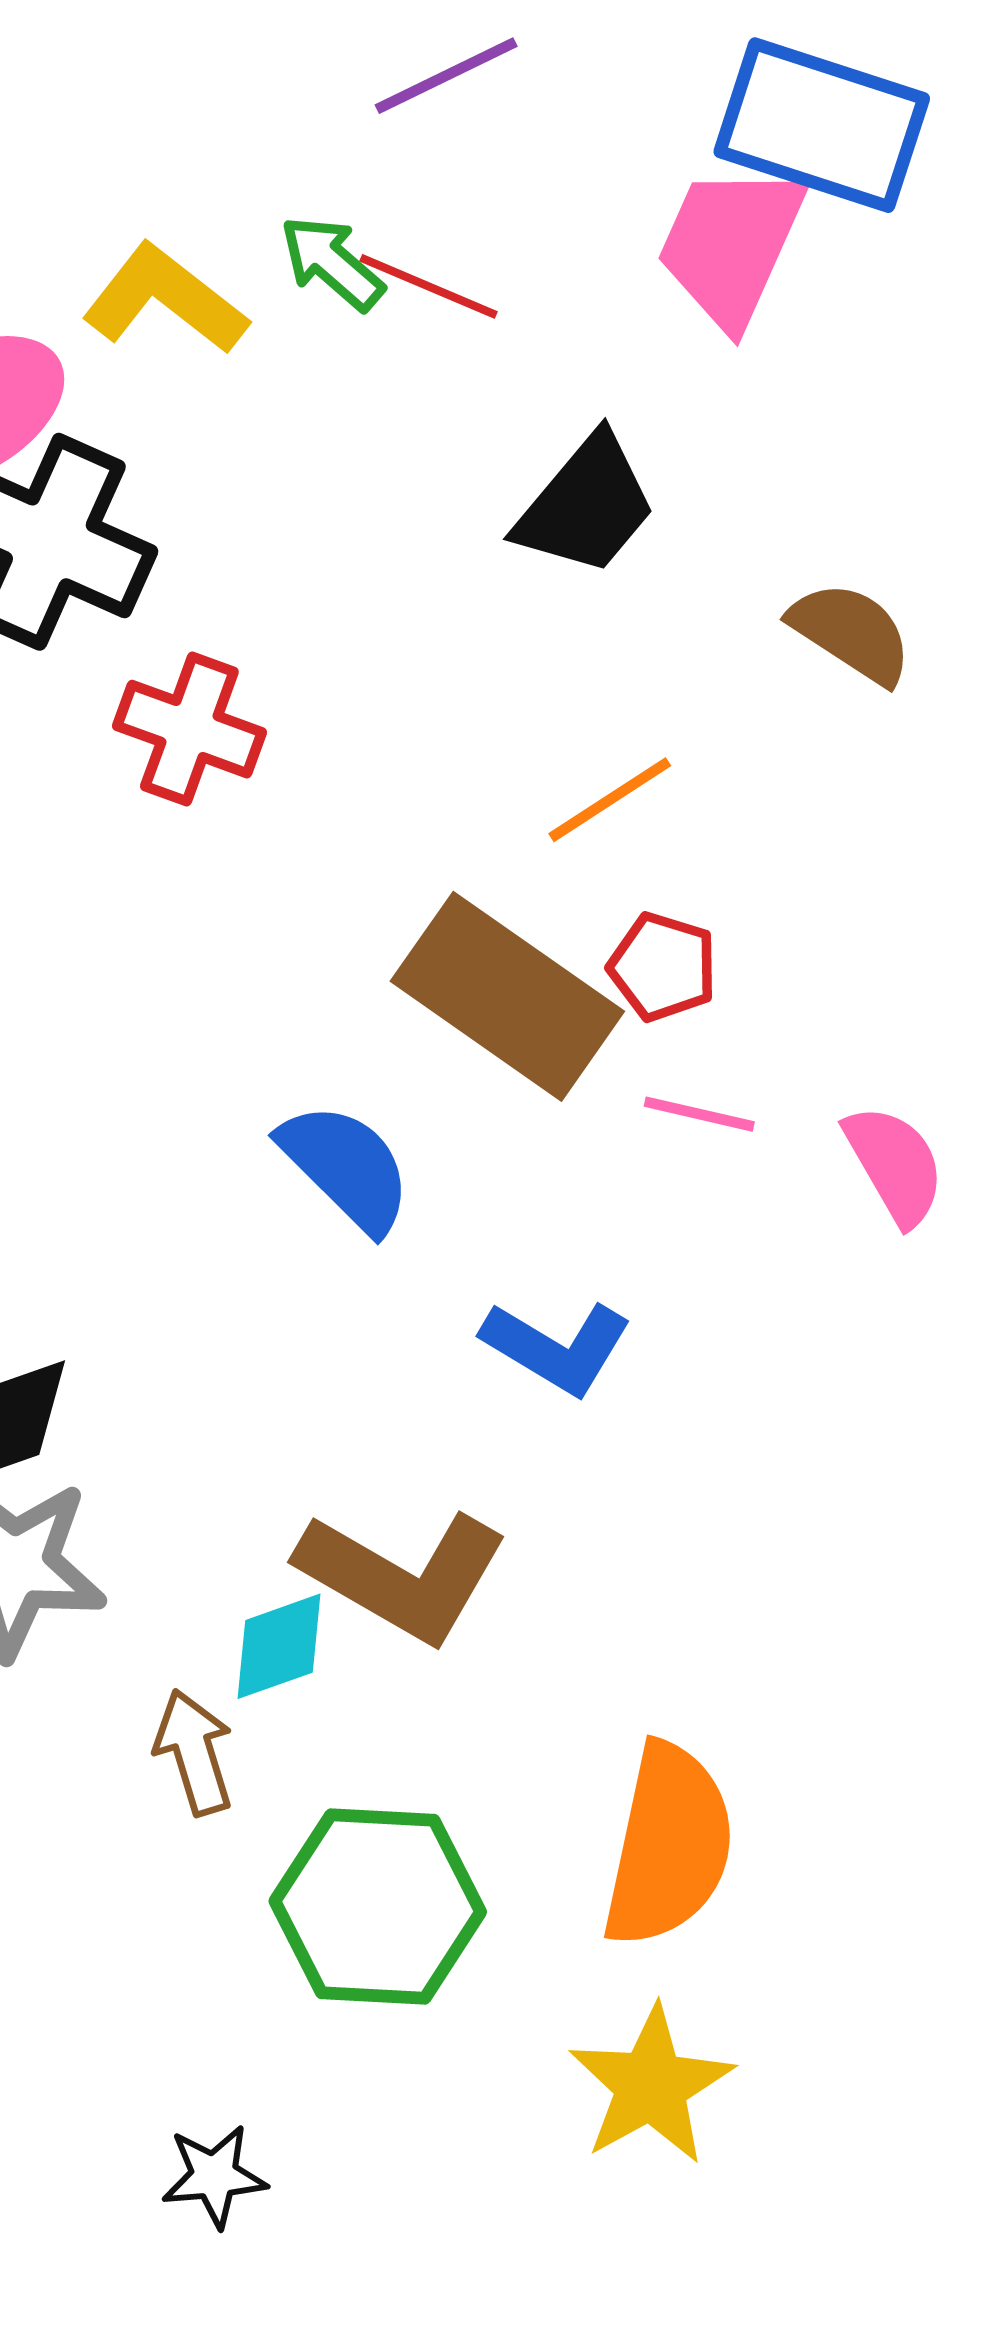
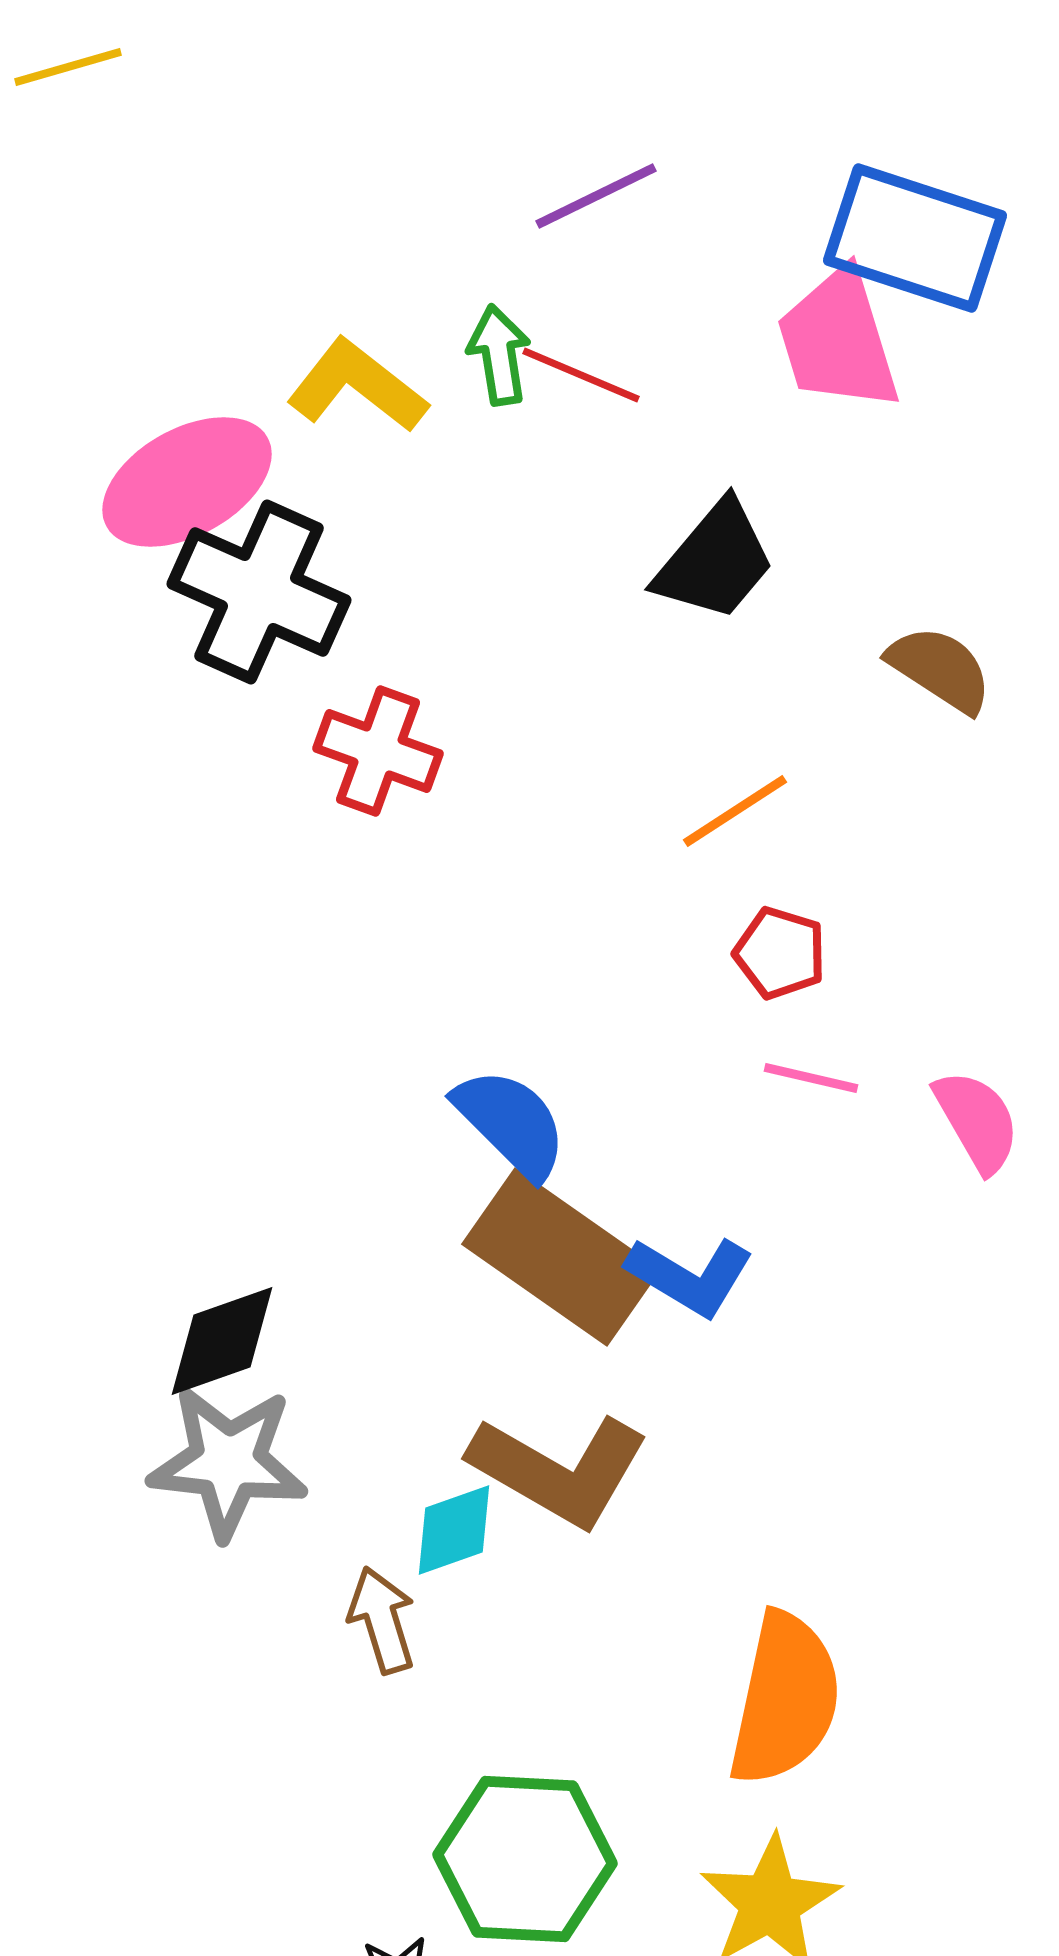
pink trapezoid: (731, 245) -> (838, 340), turned -41
green arrow: (332, 263) -> (499, 355), turned 40
brown rectangle: (507, 996) -> (561, 1257), moved
green hexagon: (378, 1906) -> (525, 1859), moved

